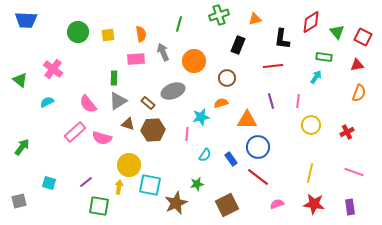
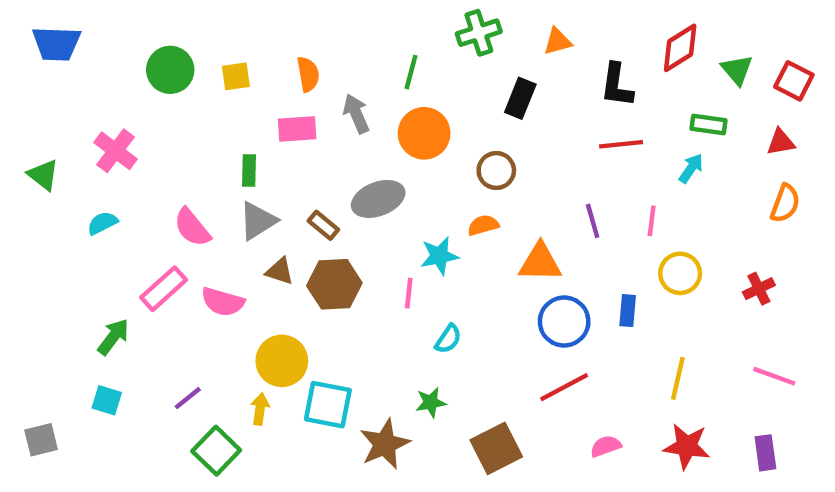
green line: (179, 24) -> (411, 72), moved
red line: (273, 66) -> (621, 144), moved
green arrow: (22, 147) -> (113, 337), moved
blue rectangle: (231, 159) -> (628, 311), moved, turned 40
red line: (258, 177) -> (564, 387), turned -65
green square: (99, 206) -> (216, 451), turned 35

